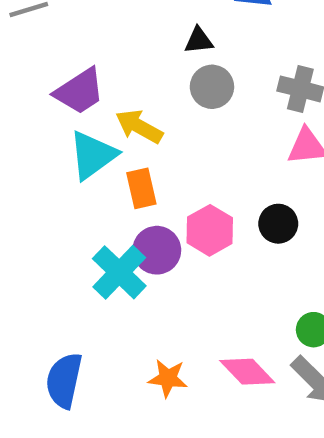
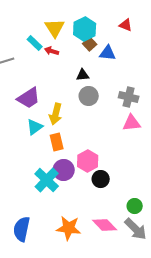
yellow arrow: (139, 127) -> (56, 114), turned -105
cyan triangle: (93, 155) -> (35, 127), size x0.7
black circle: (278, 224) -> (101, 179), moved
orange star: (168, 378) -> (69, 228), size x1.4

